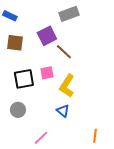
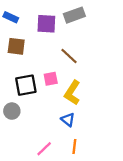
purple square: (47, 36) -> (46, 24), moved, turned 30
gray circle: (18, 110) -> (12, 111), moved
orange line: (95, 136) -> (74, 147), moved

